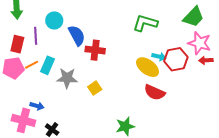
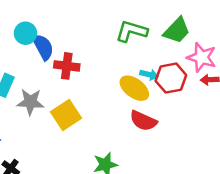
green trapezoid: (193, 17) -> (177, 30), moved
cyan circle: (54, 20) -> (25, 33), moved
yellow square: (95, 88) -> (66, 115), size x1.6

